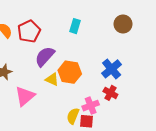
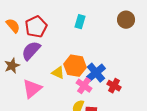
purple semicircle: (45, 56) -> (31, 51), moved
blue cross: (112, 69) -> (96, 73), moved
pink cross: (91, 106) -> (84, 86), moved, turned -35

